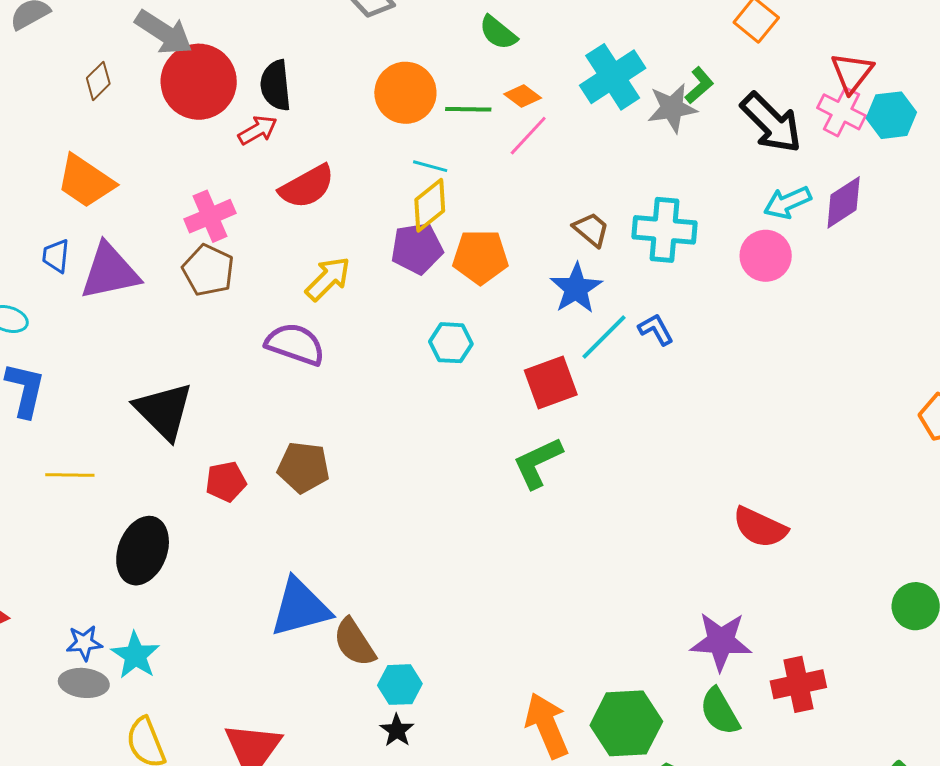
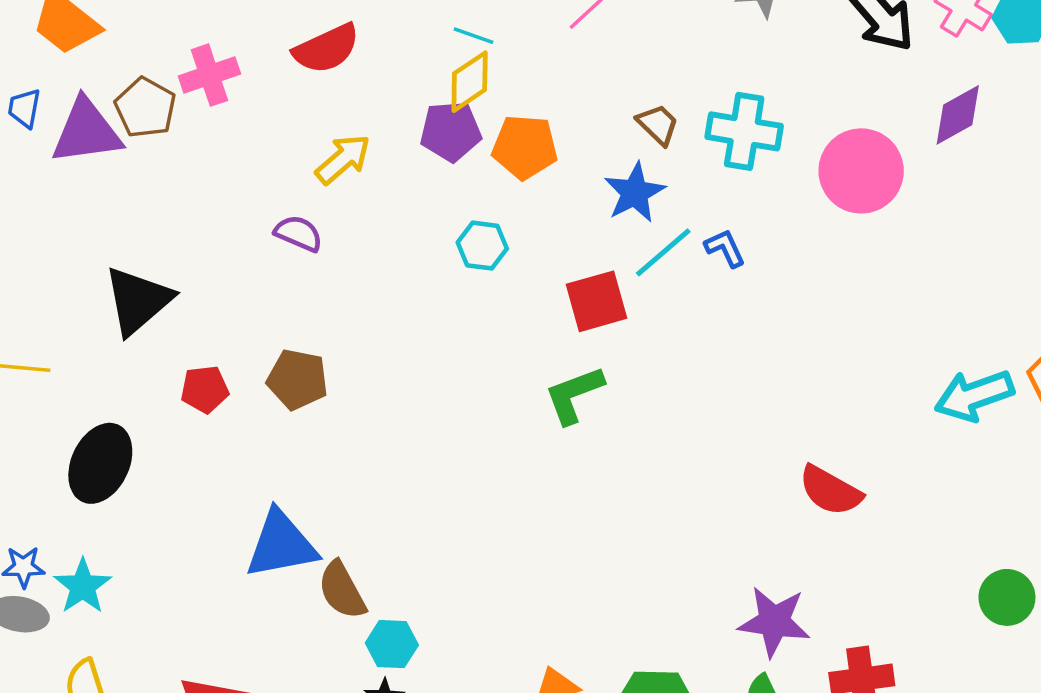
cyan arrow: (787, 202) -> (974, 396), moved, size x1.4
pink circle: (766, 256) -> (861, 171), size x1.4
brown pentagon: (208, 270) -> (145, 108), moved
purple semicircle: (295, 344) -> (299, 233), size x0.7
black triangle: (164, 411) -> (138, 301), turned 30

